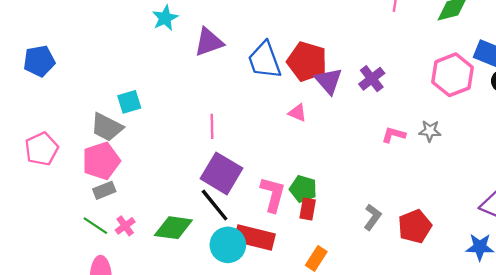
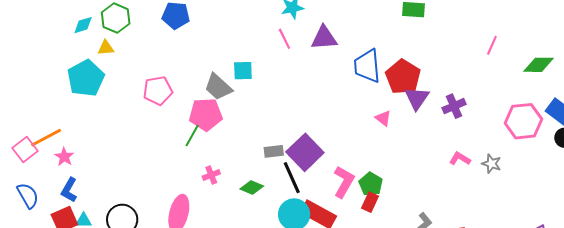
pink line: (212, 126) -> (284, 39), moved, turned -40
gray rectangle: (104, 190) -> (274, 151), moved
green line: (95, 226) -> (192, 136), moved, turned 70
green diamond: (173, 228) -> (252, 187), size x0.7

